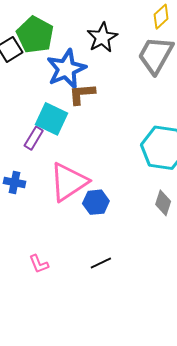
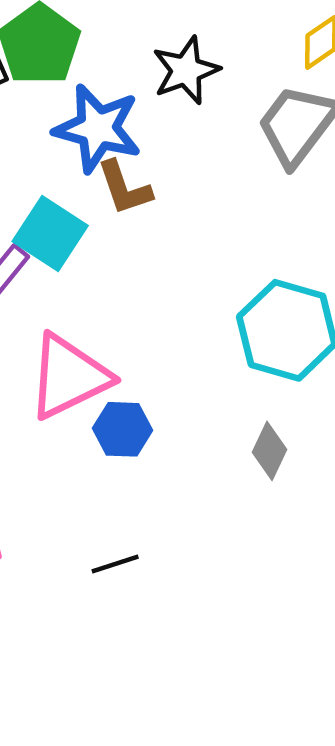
blue star: (66, 69) -> (98, 128), turned 30
brown L-shape: (82, 94) -> (124, 188), turned -112

